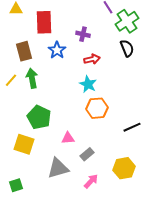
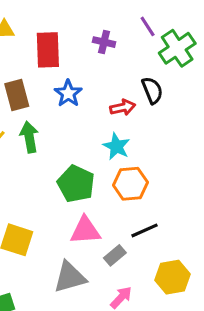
purple cross: (83, 34) -> (104, 42), moved
black semicircle: (127, 48) -> (152, 90), moved
green pentagon: (39, 117) -> (76, 184), moved
black line: (132, 127) -> (144, 230), moved
pink triangle: (68, 138) -> (85, 230), size x1.5

